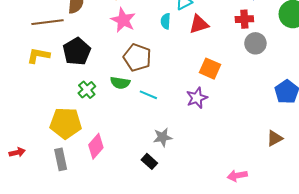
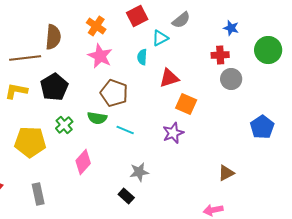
red triangle: (199, 24) -> (169, 78), moved
yellow pentagon: (66, 123) -> (30, 142), moved
brown triangle: (275, 138) -> (226, 173), moved
pink diamond: (96, 146) -> (83, 162), moved

